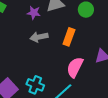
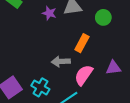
gray arrow: (39, 37) -> (61, 62), moved

